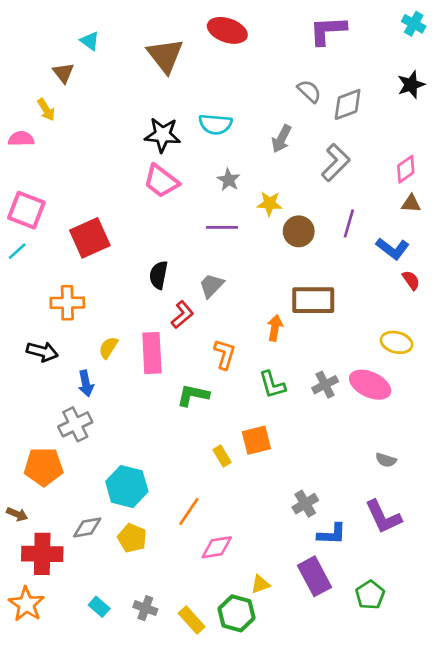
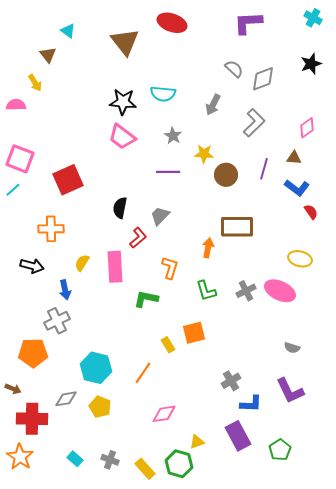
brown triangle: (411, 204) -> (294, 158), moved
orange line: (189, 512) -> (143, 373), moved

